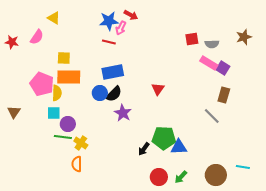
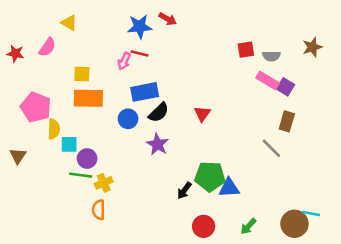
pink arrow: (121, 28) -> (124, 61), moved
pink pentagon: (42, 84) -> (36, 107), moved
yellow semicircle: (57, 93) -> (54, 129), moved
black semicircle: (114, 94) -> (159, 112), moved
brown triangle: (14, 112) -> (18, 156), moved
yellow cross: (81, 143) -> (104, 183), turned 32
brown circle: (216, 175) -> (294, 224), moved
green arrow: (181, 177) -> (248, 226), moved

